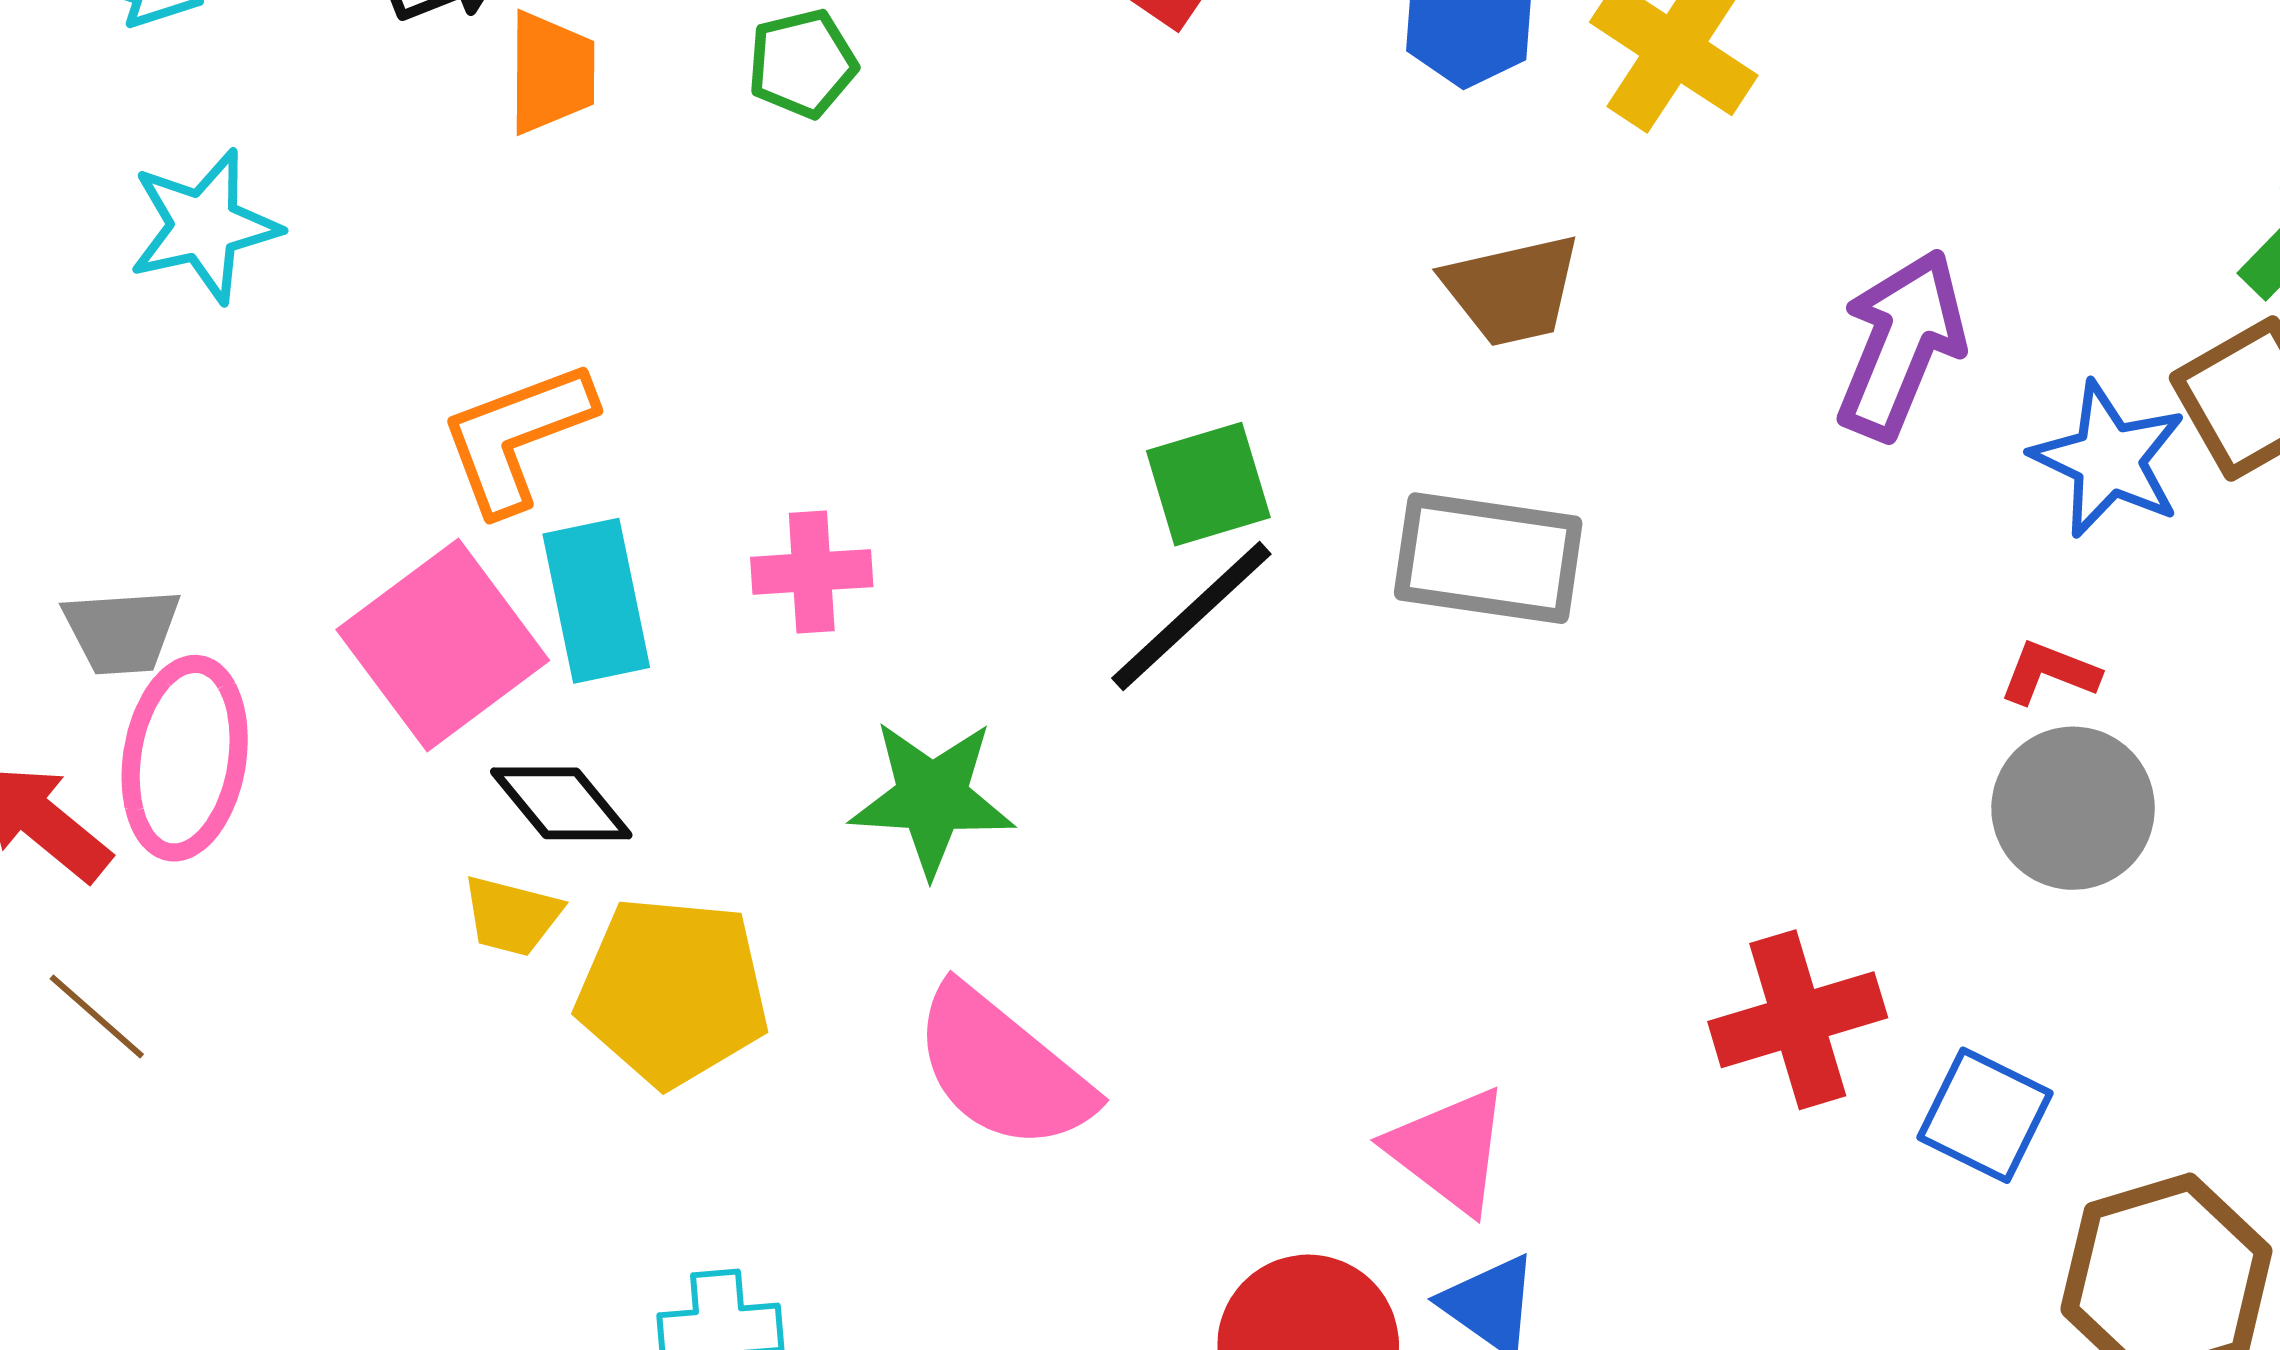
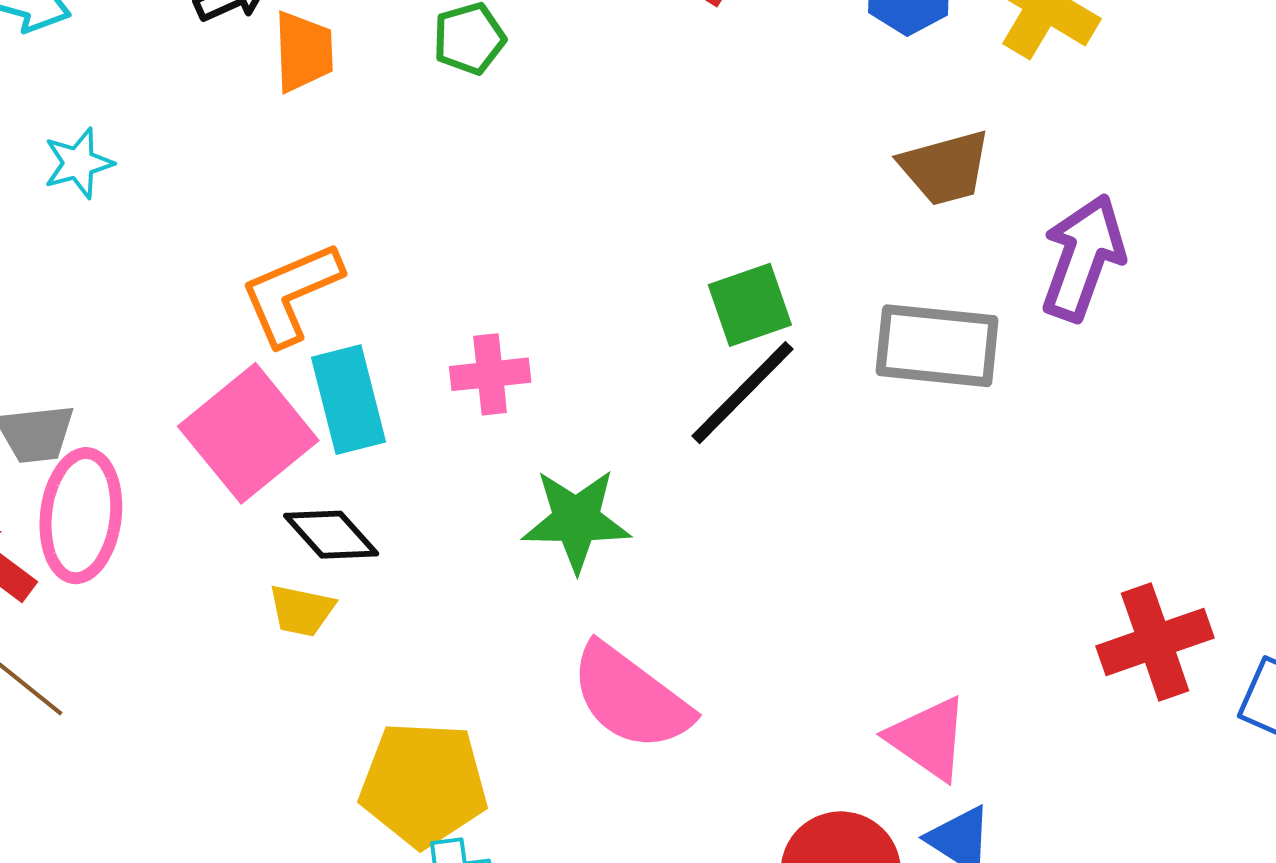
cyan star: (204, 226) -> (78, 163), size x0.7
purple arrow: (1901, 344) -> (1083, 258), moved
yellow pentagon: (673, 991) -> (424, 784), moved

